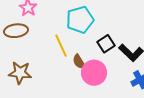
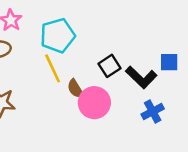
cyan pentagon: (80, 20) -> (58, 35), moved

